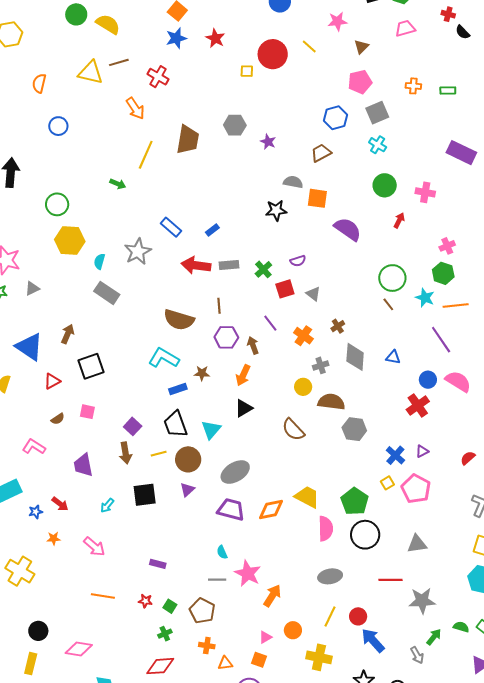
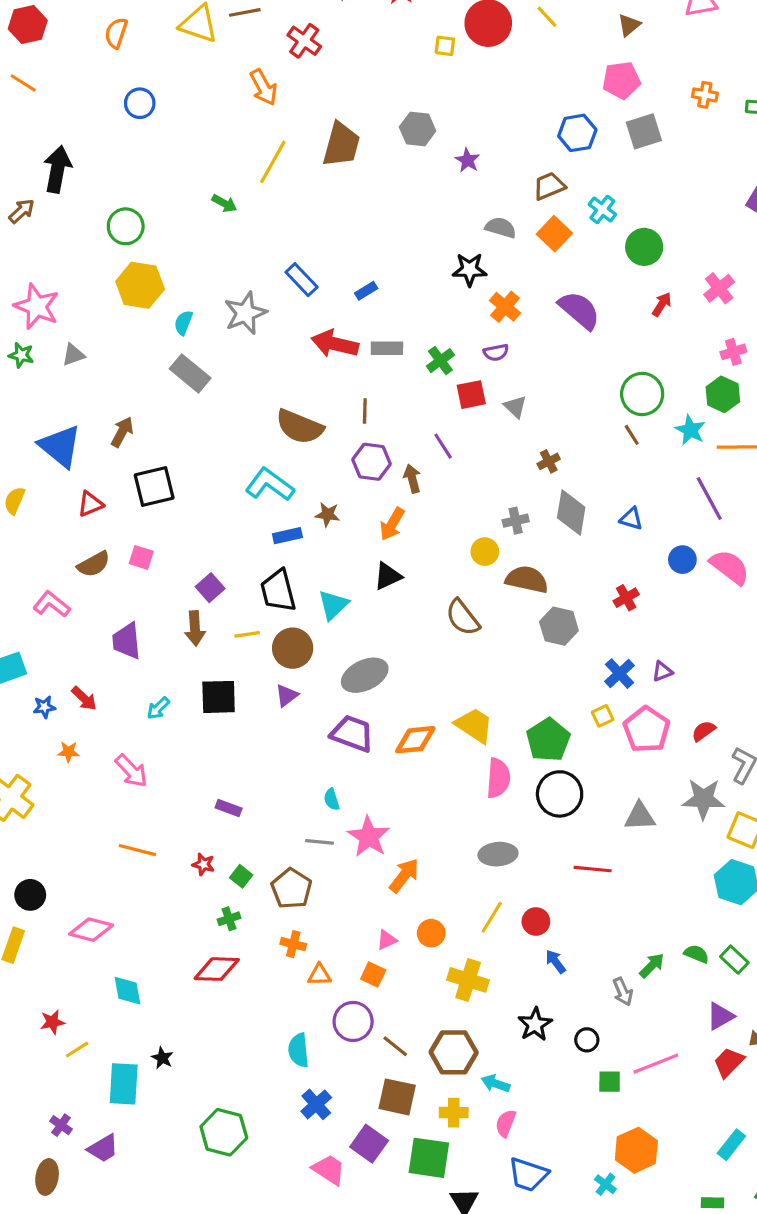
cyan cross: (378, 145) -> (602, 209), moved
pink cross: (425, 192) -> (719, 288), moved, turned 36
orange square: (317, 198) -> (554, 234), moved, turned 30
orange cross: (303, 336) -> (505, 307), moved
red cross: (418, 405) -> (626, 598), moved, size x0.7
brown semicircle: (58, 419) -> (94, 564), size x1.5
red semicircle: (468, 458) -> (704, 731), moved
gray star: (422, 601) -> (703, 799), moved
blue arrow: (373, 640) -> (555, 962), size x0.6

